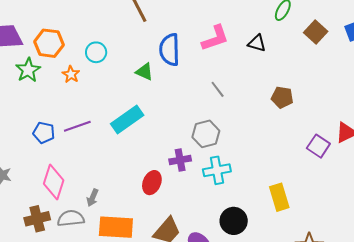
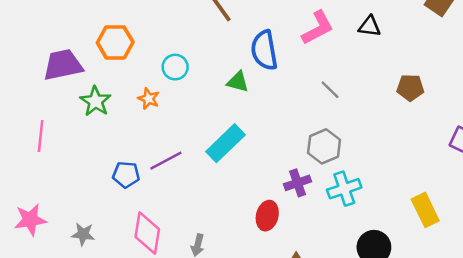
orange hexagon: (49, 43) -> (115, 42), moved

